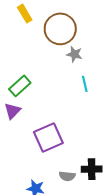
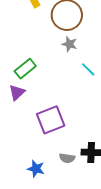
gray star: (74, 54) -> (69, 44), moved
cyan line: (85, 84) -> (88, 69), turned -35

